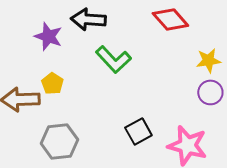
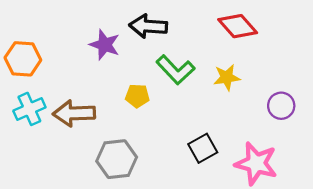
yellow star: (208, 60) -> (227, 77), moved
yellow pentagon: (52, 83) -> (137, 96), moved, turned -30

